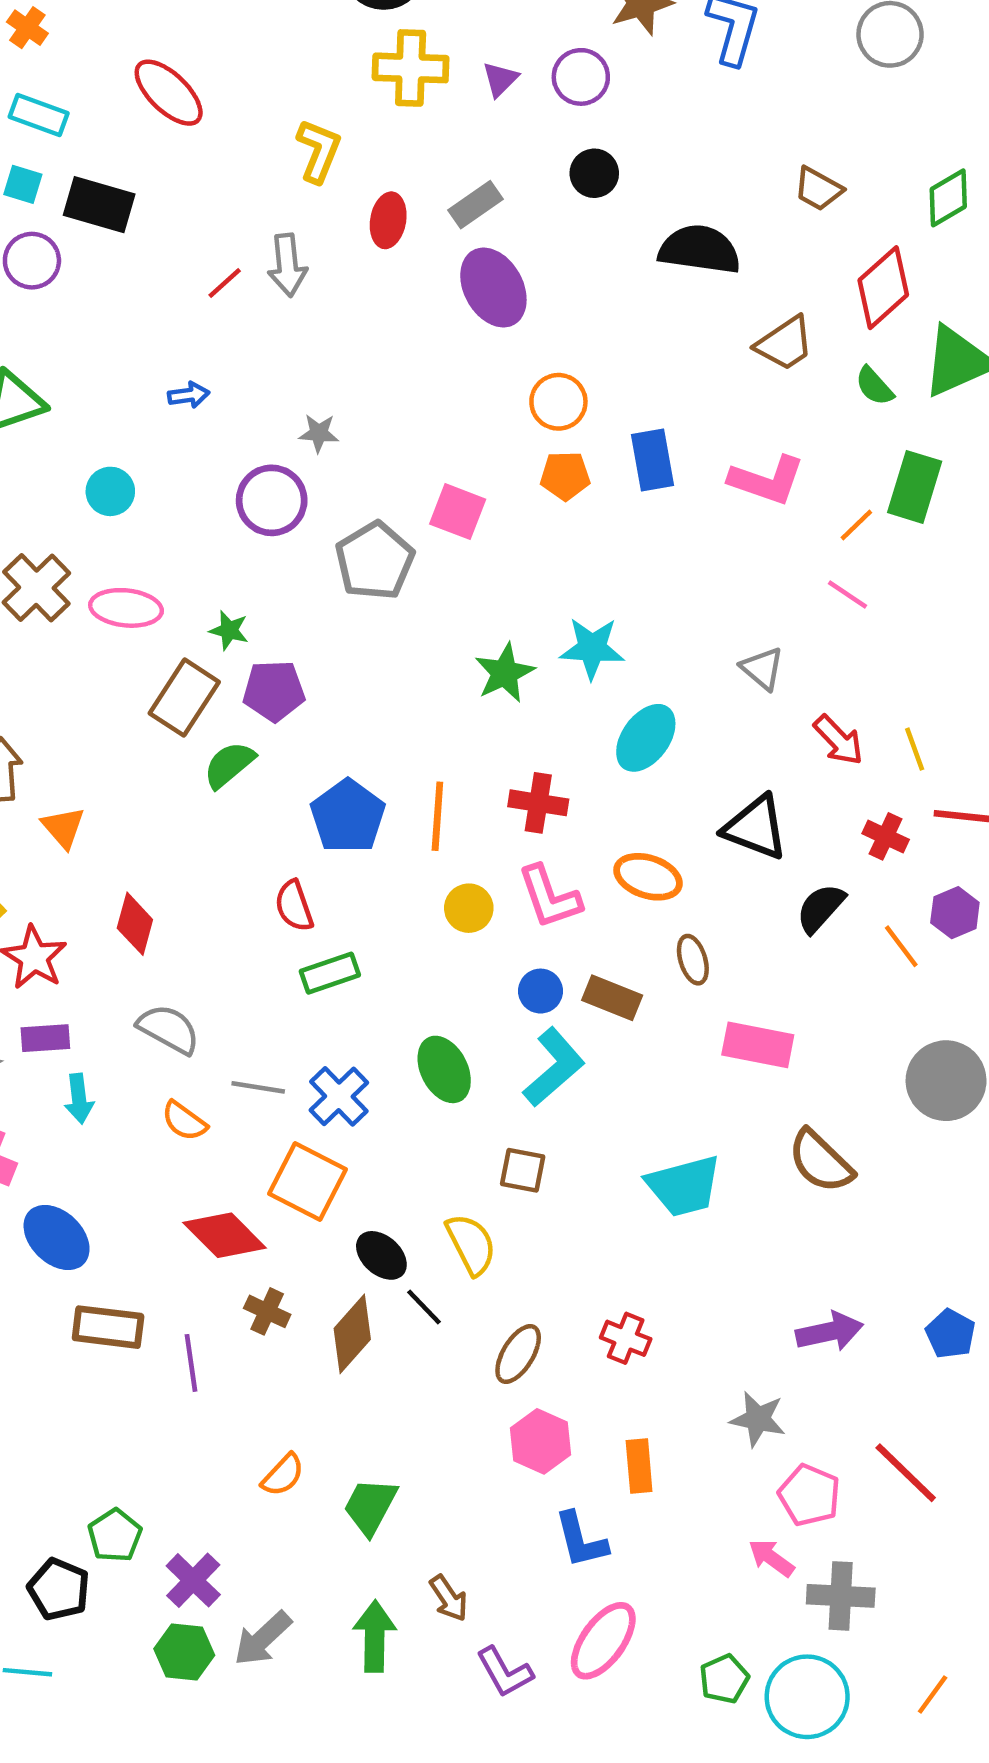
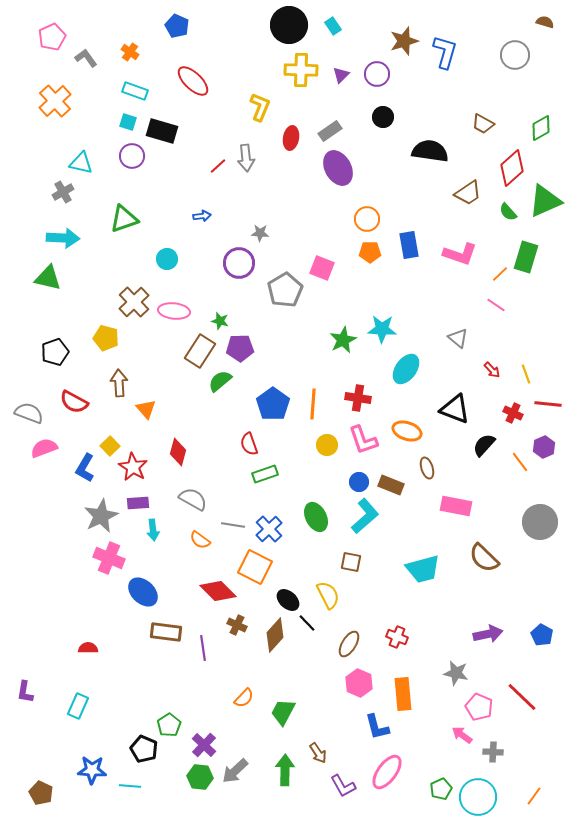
red arrow: (838, 740) -> (492, 370), size x0.7
orange rectangle: (639, 1466) -> (403, 694), size x1.4
gray cross: (841, 1596) -> (493, 752), size x0.7

